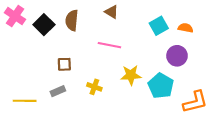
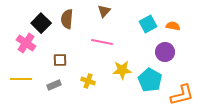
brown triangle: (112, 12) -> (104, 11), turned 40
pink cross: (15, 16) -> (26, 43), moved
yellow line: (25, 101) -> (21, 79), moved

